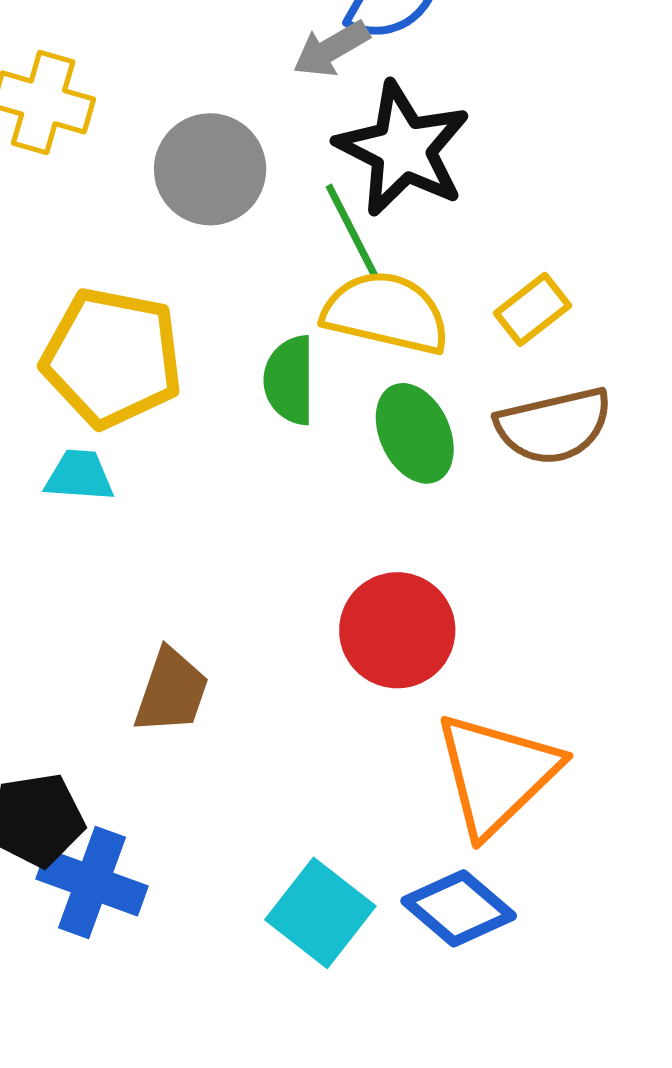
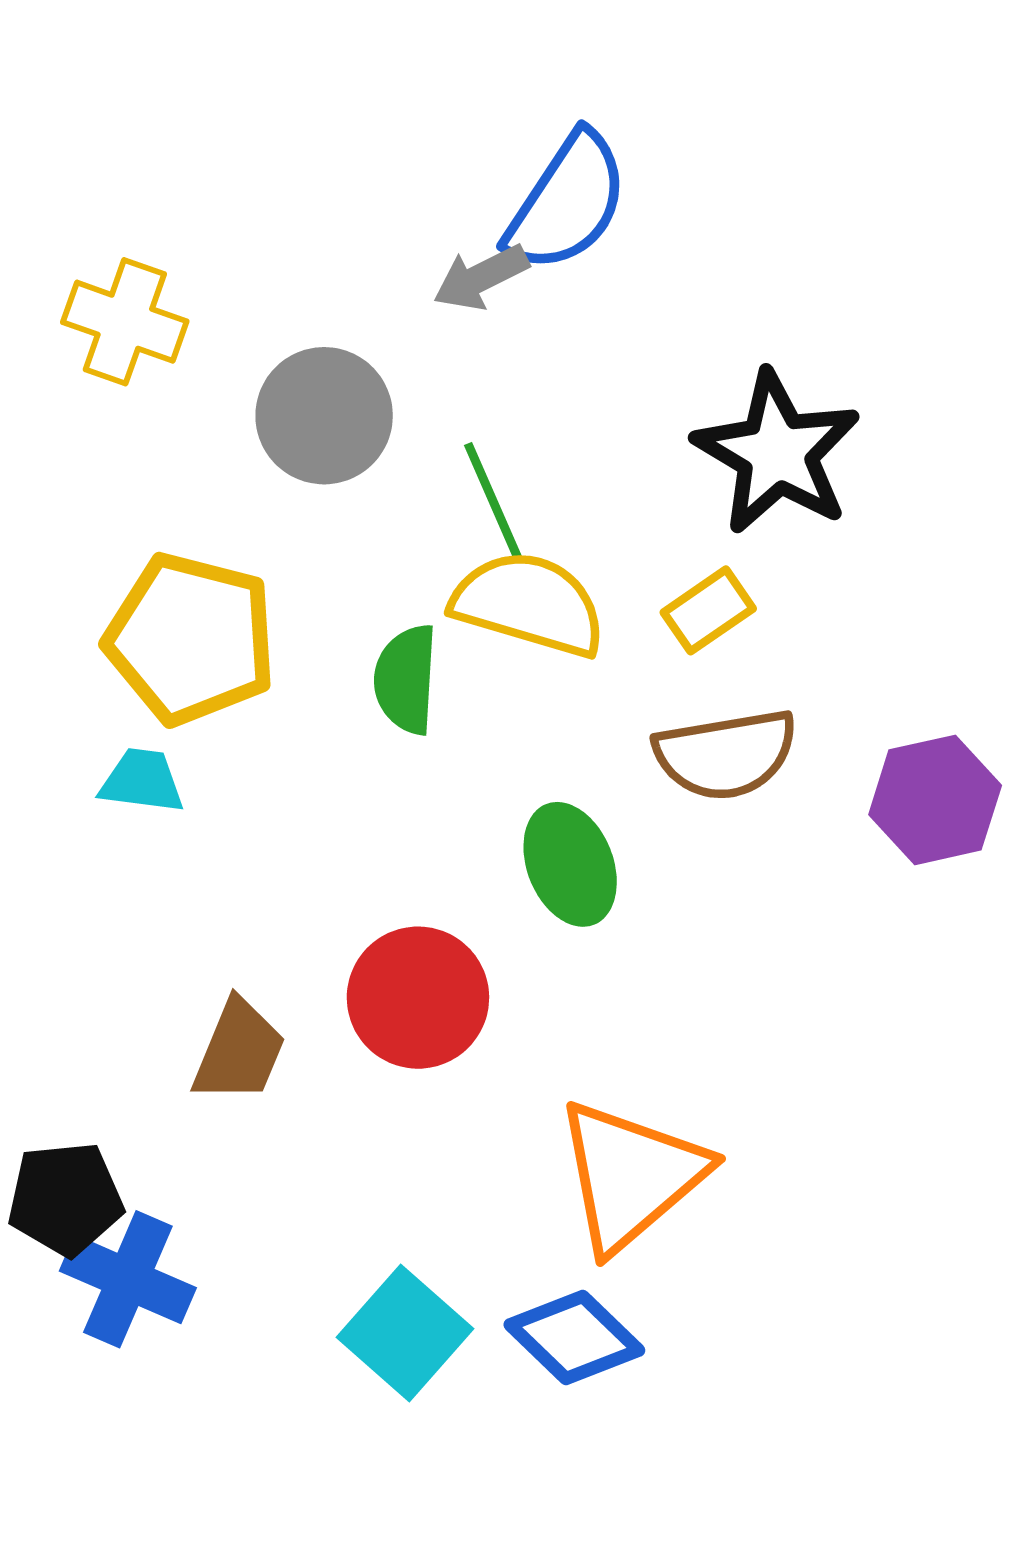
black star: (403, 149) -> (777, 453), moved
green ellipse: (415, 433) -> (570, 864), moved
red circle: (397, 630) -> (418, 998), moved

